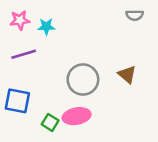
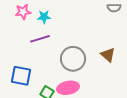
purple line: (24, 54) -> (40, 39), moved

